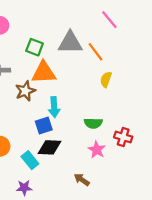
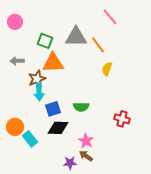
cyan arrow: (54, 107) -> (39, 92), moved
green semicircle: (93, 123) -> (81, 107), moved
pink star: (97, 150) -> (86, 141), moved
cyan rectangle: (30, 160) -> (30, 139), moved
purple star: (24, 188) -> (70, 163), moved

